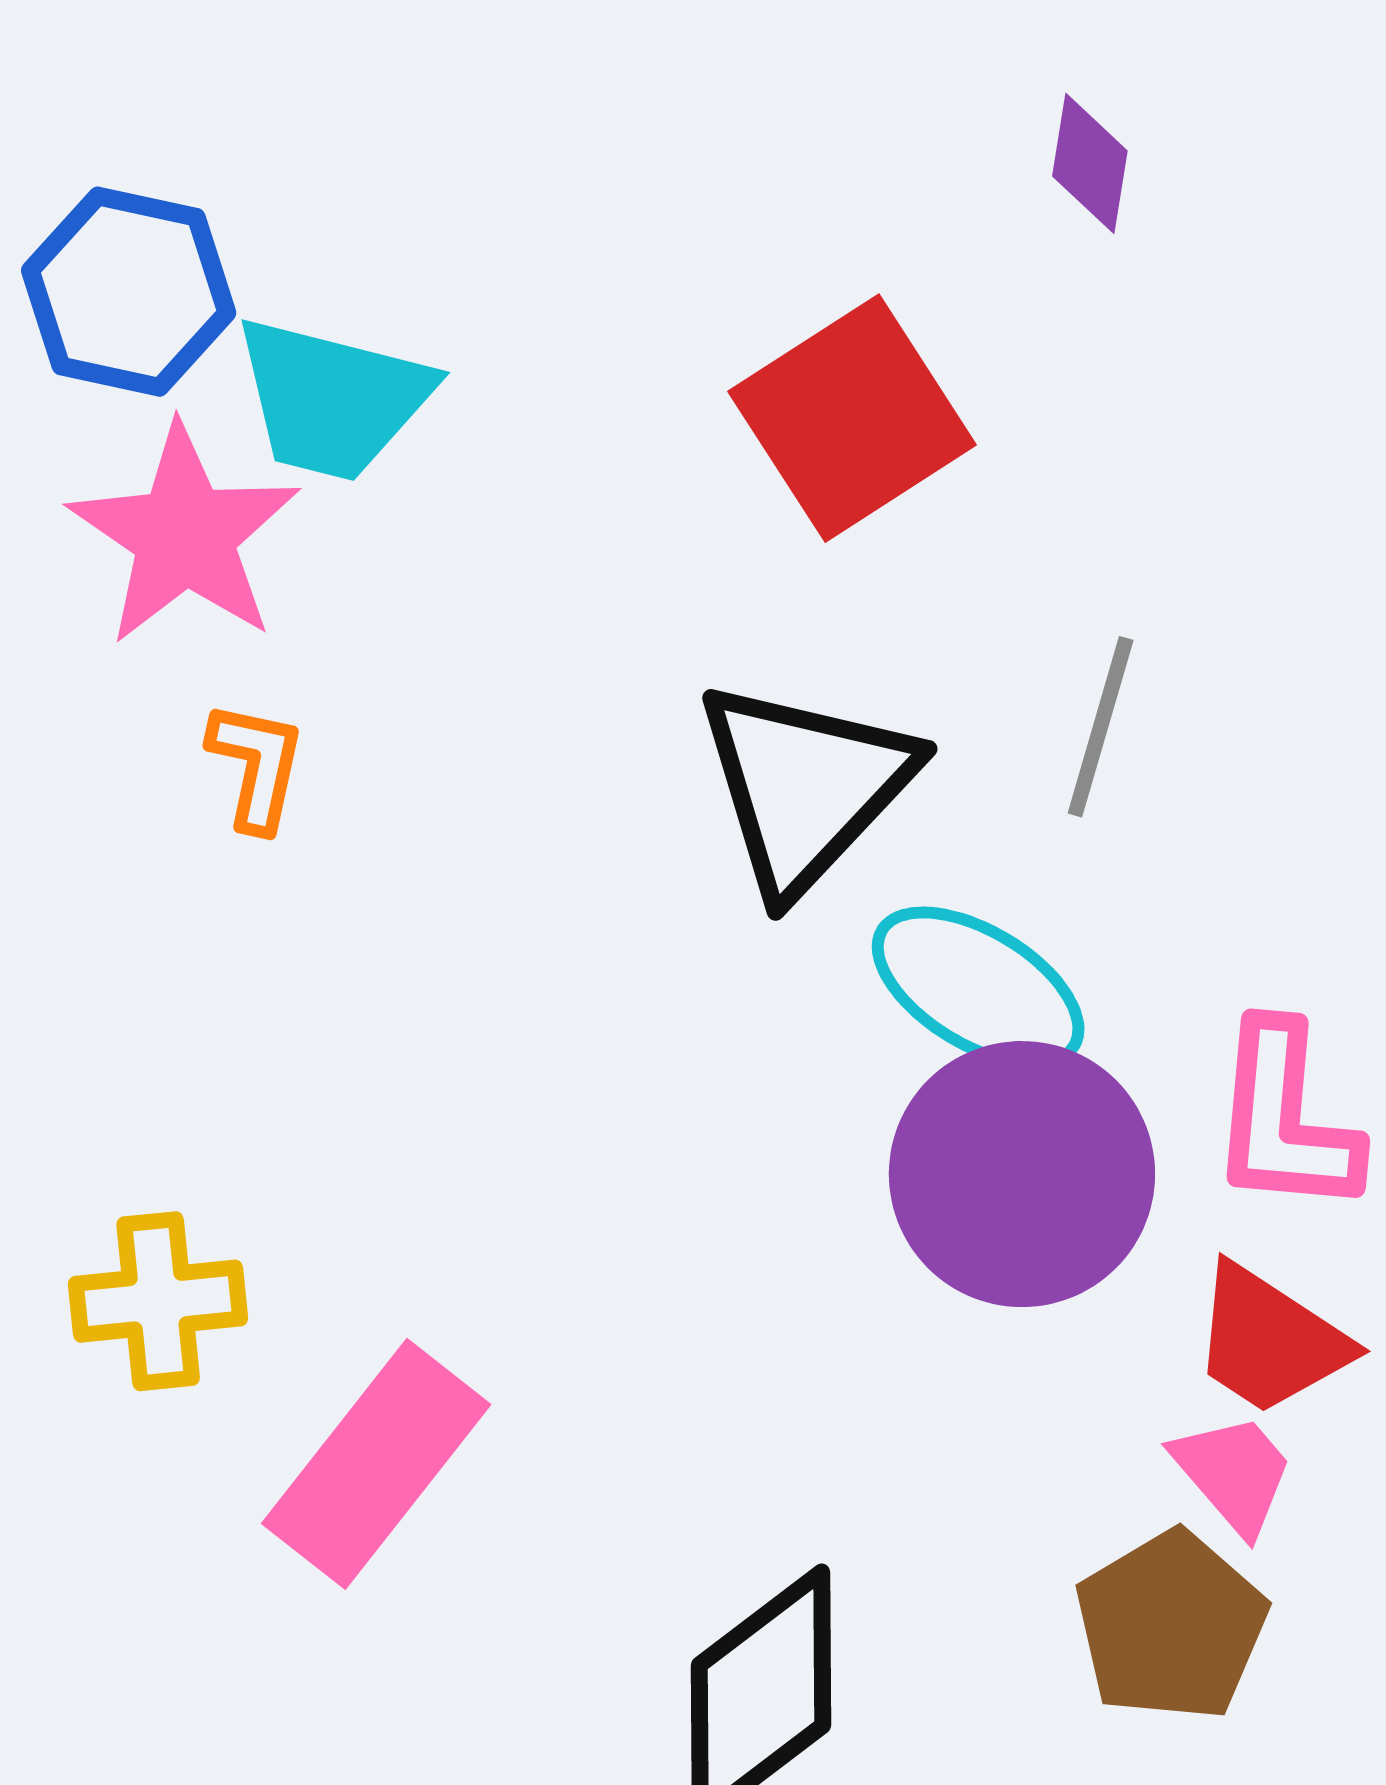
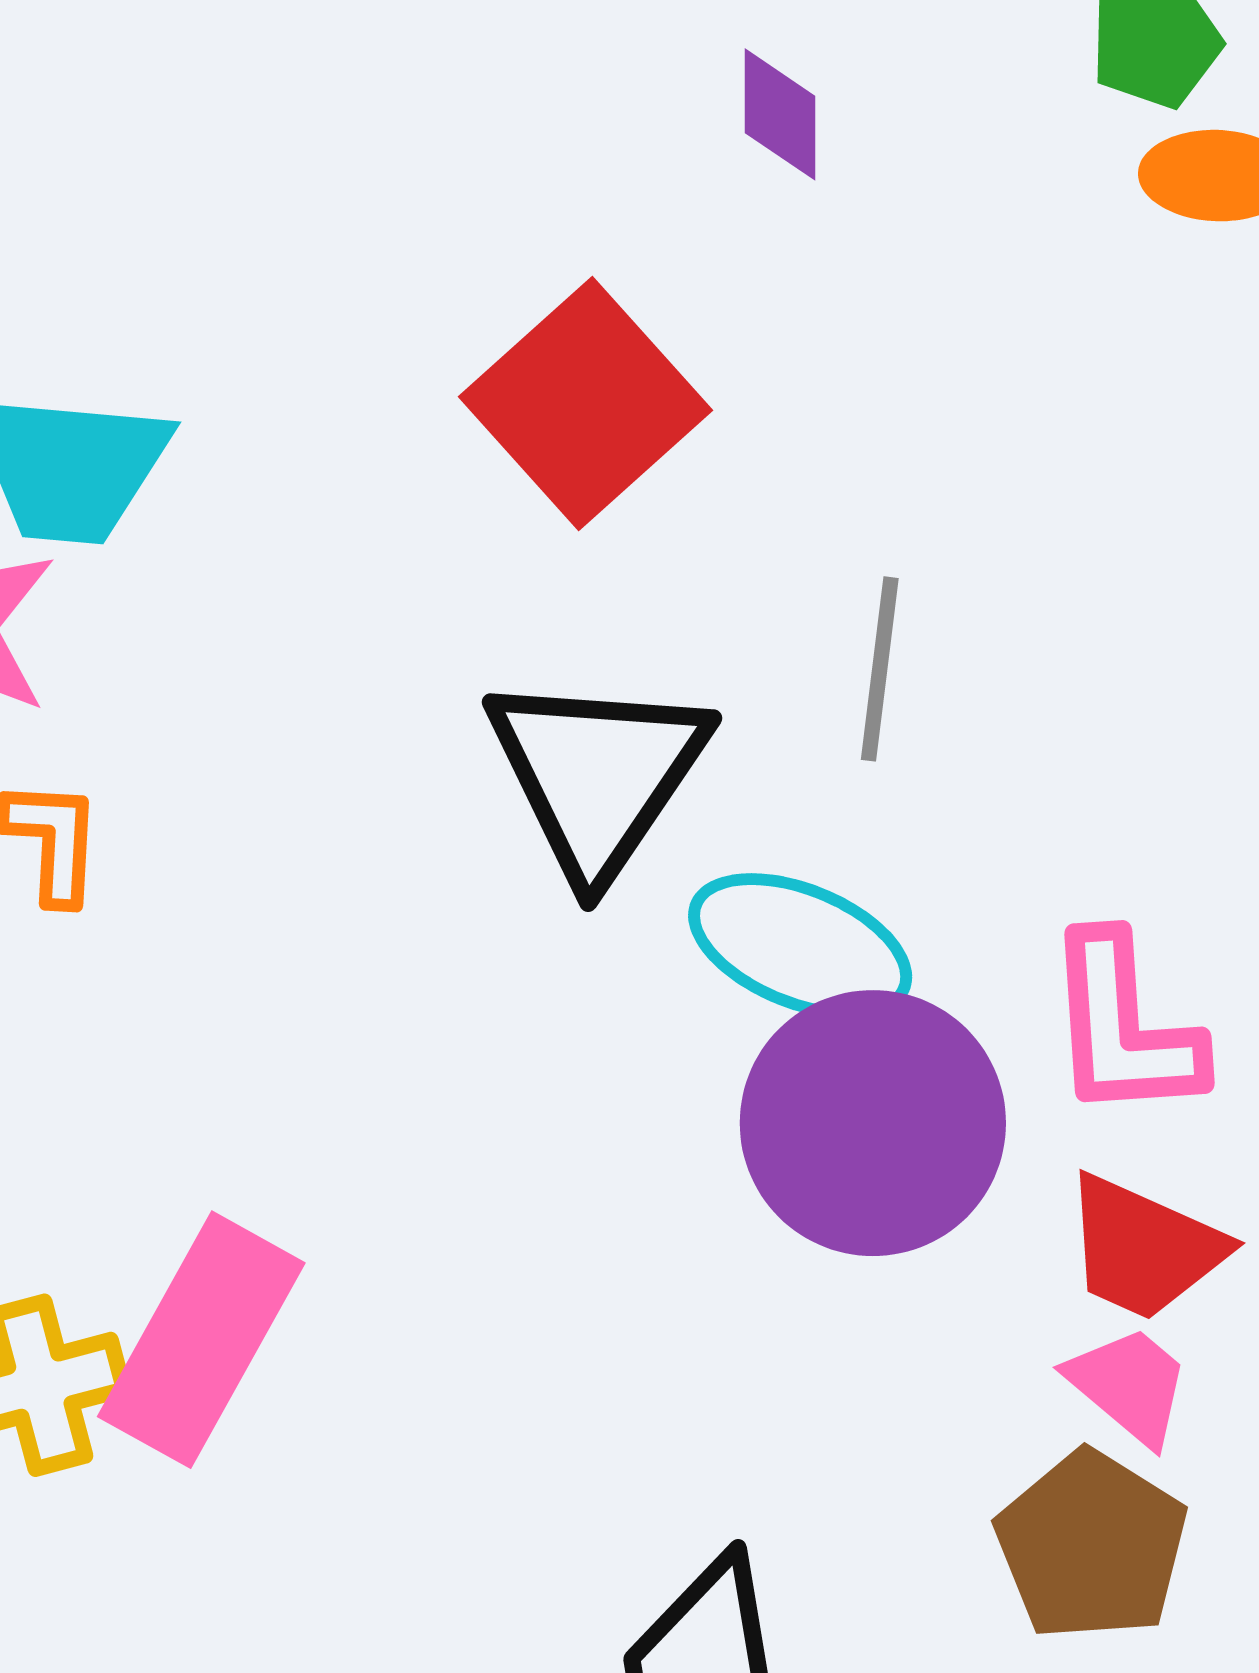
pink rectangle: (376, 1464) -> (201, 1340), moved

